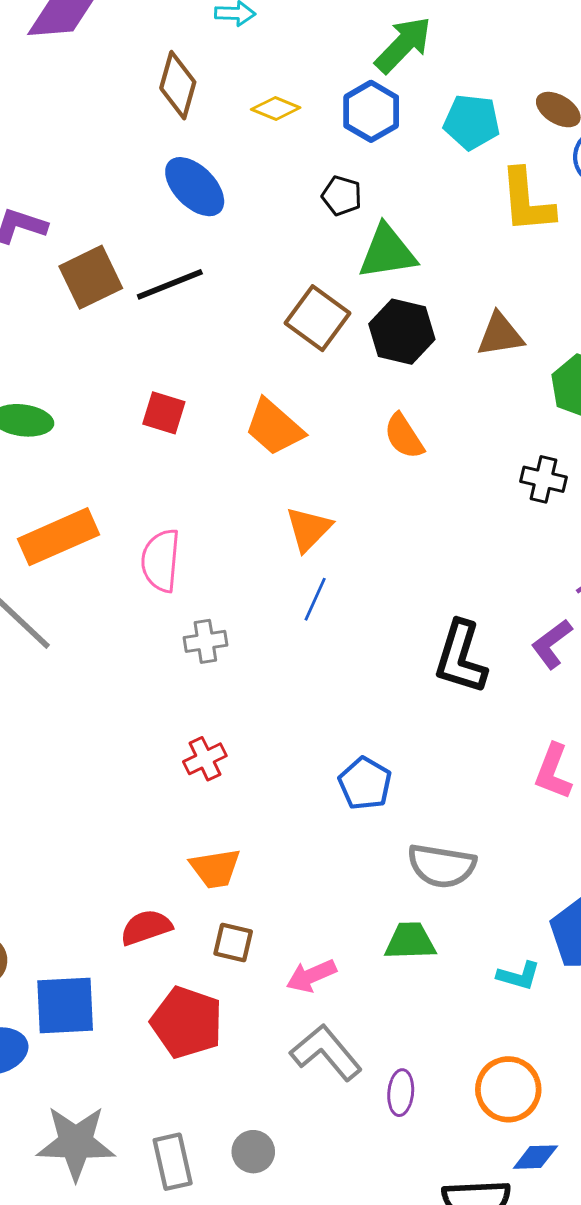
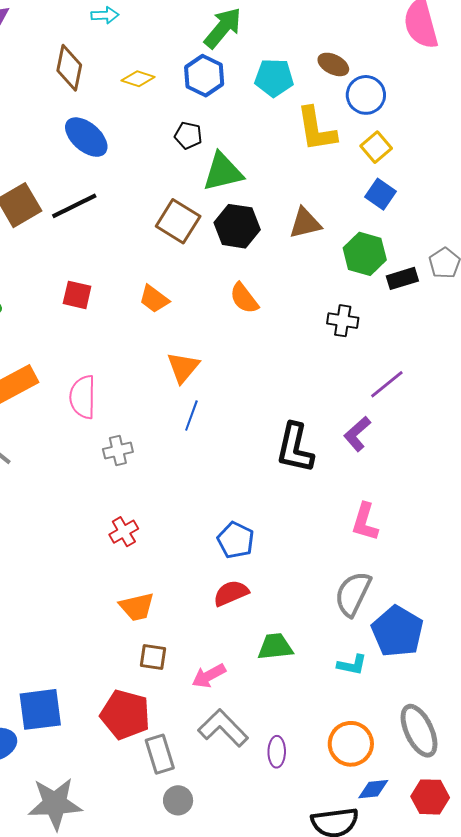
orange trapezoid: (274, 427) -> (154, 299), size x0.7
gray semicircle: (442, 866) -> (353, 594), moved, turned 111
red semicircle: (146, 927) -> (231, 593), moved
gray rectangle: (173, 1162) -> (160, 754), moved

